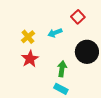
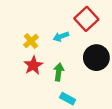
red square: (78, 17) -> (86, 19), size x1.5
green arrow: (62, 69) -> (59, 72), moved

